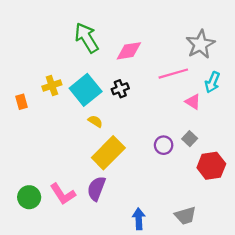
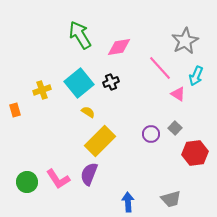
pink line: (173, 74) -> (160, 68), turned 64
yellow cross: (52, 86) -> (42, 90), moved
orange rectangle: (22, 102) -> (15, 110), moved

